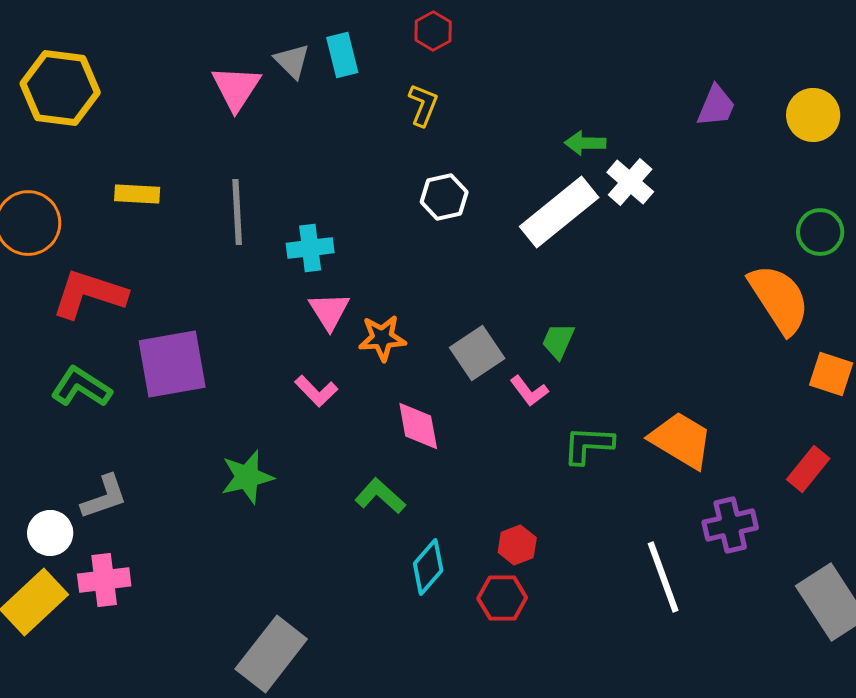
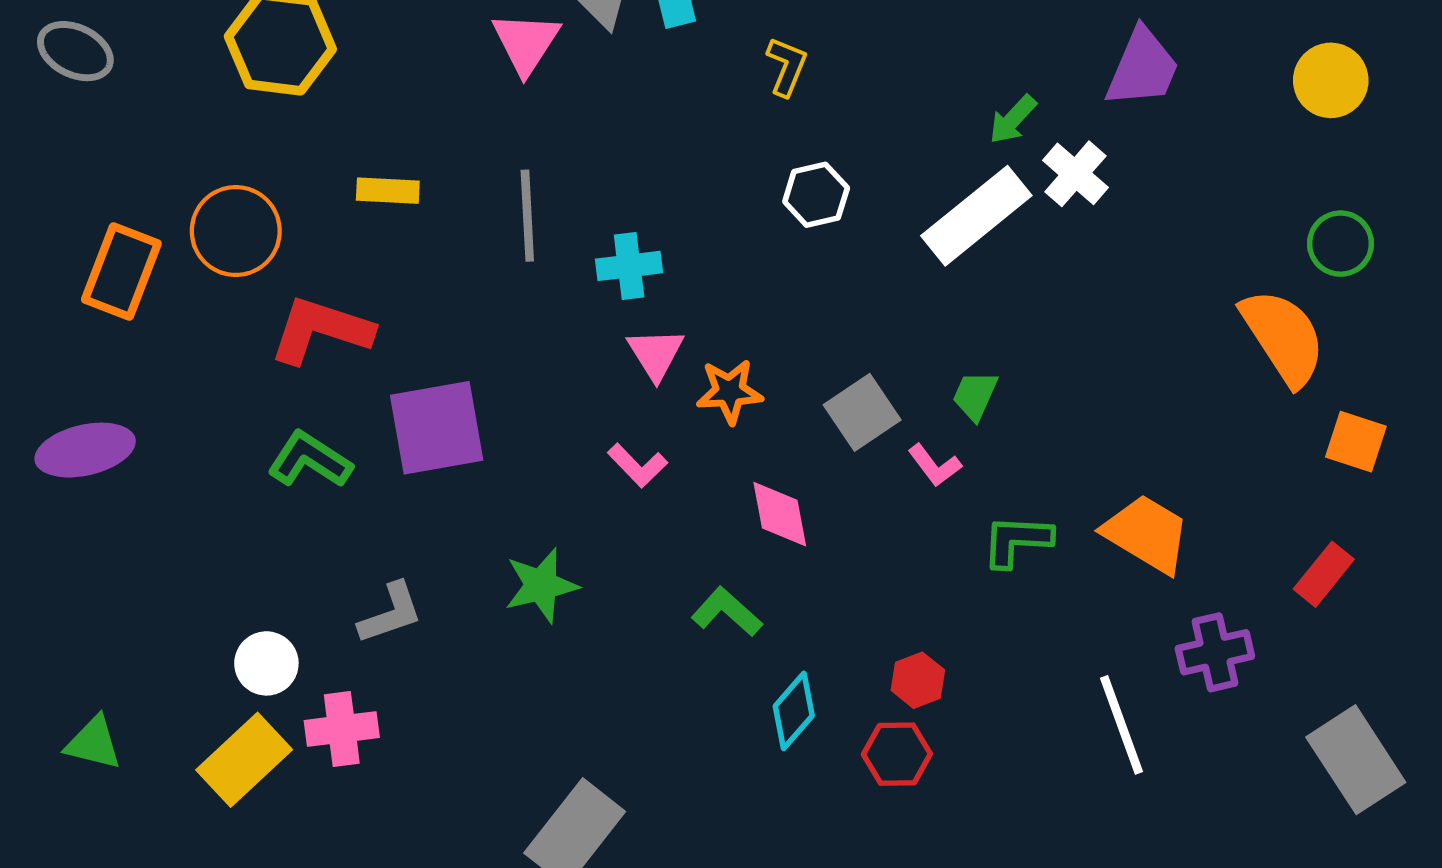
purple trapezoid: (716, 106) -> (1142, 68), moved, size x1.4
green arrow: (585, 143) -> (1013, 119), turned -48
gray L-shape: (104, 497) -> (391, 613), moved

